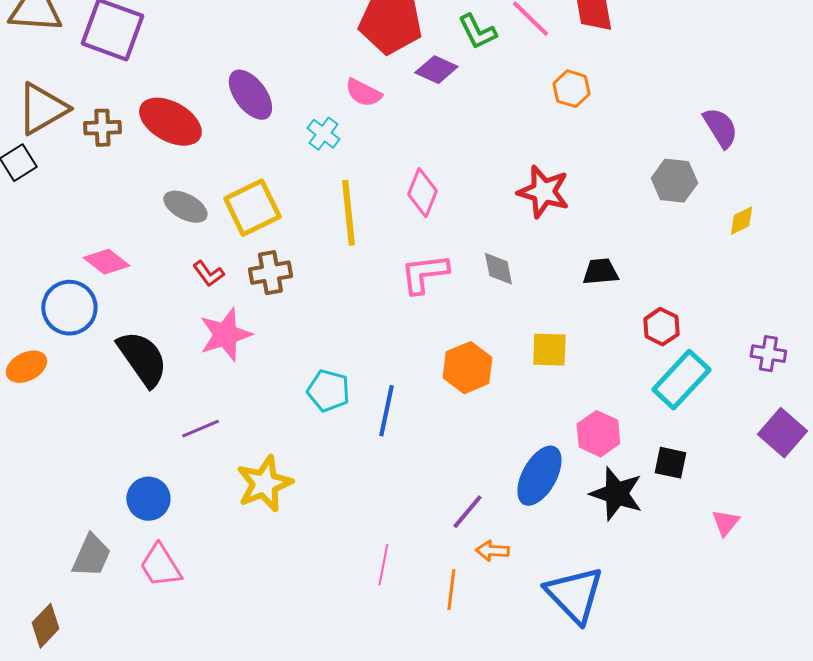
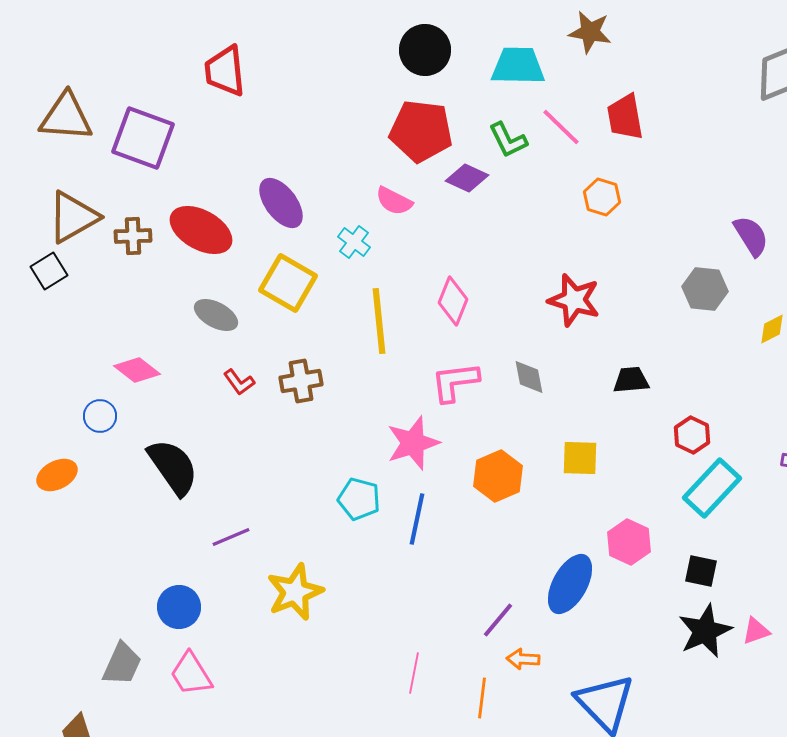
yellow square: (252, 208) -> (288, 283), moved, turned -34
blue circle: (69, 308) -> (100, 416), size x0.6
pink star: (225, 335) -> (413, 443), moved
black star: (616, 494) -> (705, 631), moved, turned 30
pink triangle: (725, 523) -> (756, 631), turned 32

